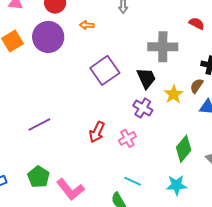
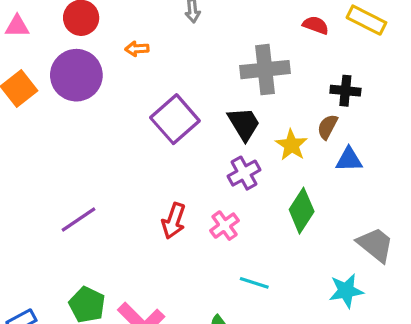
purple cross: (143, 108) -> (244, 173), turned 36
green diamond: (184, 149) -> (302, 211), moved
cyan line: (133, 181) -> (254, 283), moved
cyan star: (176, 185) -> (346, 291), moved

